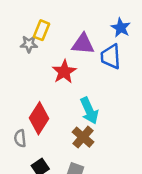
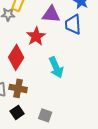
red diamond: (39, 118) -> (16, 57), moved
brown cross: (83, 137) -> (18, 88), moved, turned -30

